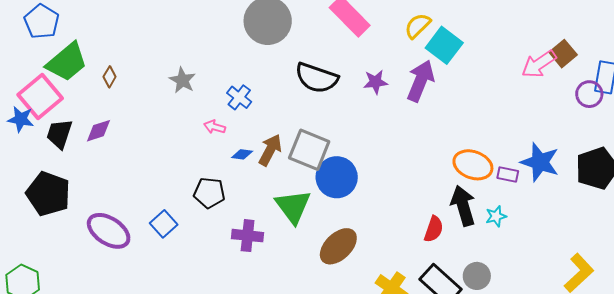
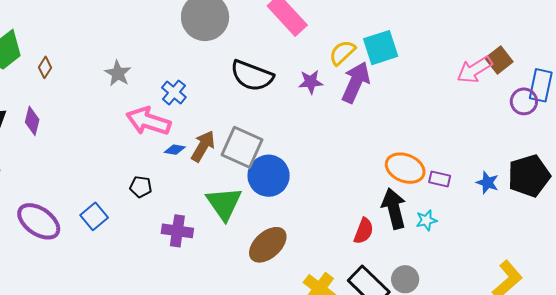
yellow semicircle: (418, 26) -> (342, 53), moved
cyan square: (444, 45) -> (381, 48), turned 33
pink arrow: (215, 127) -> (148, 121), size x2.0
purple diamond: (99, 131) -> (32, 121), turned -60
blue star: (540, 162) -> (487, 183), moved, size x0.6
black pentagon: (209, 193) -> (141, 187), size x0.7

